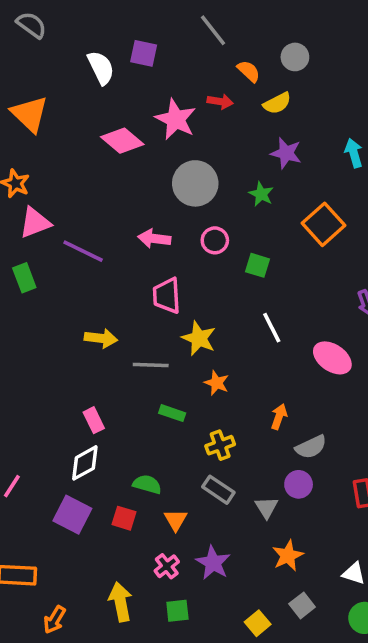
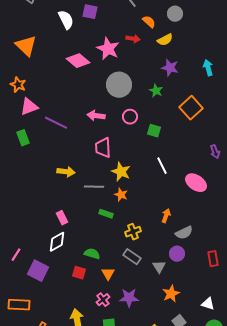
orange star: (217, 383) -> (121, 195), moved
purple square: (72, 515) -> (38, 271), moved
purple star: (213, 563) -> (129, 298), turned -30

